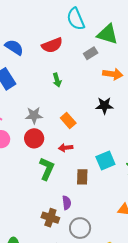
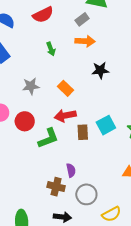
orange arrow: (113, 74) -> (85, 41), moved
red circle: (34, 138) -> (25, 121), moved
red arrow: (66, 148) -> (65, 116), size x1.5
green L-shape: (47, 169) -> (48, 138), turned 50
brown rectangle: (82, 177) -> (83, 132), moved

